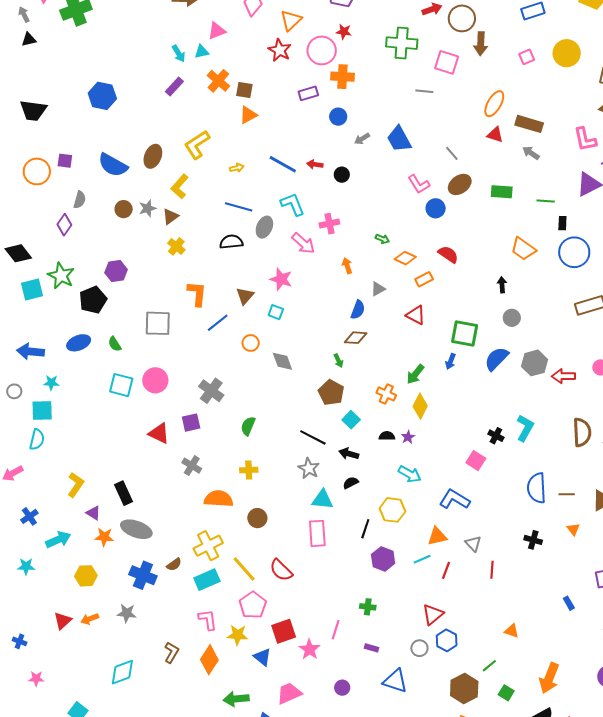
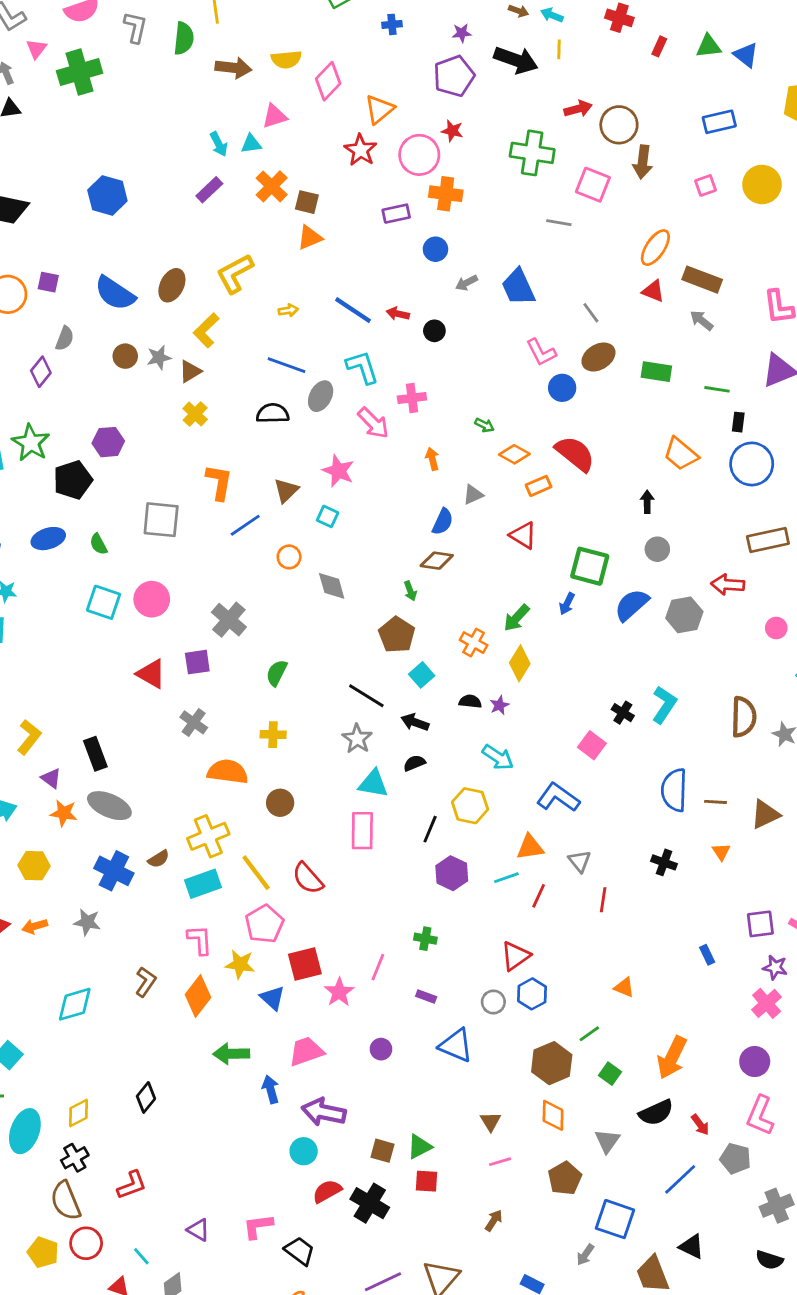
red semicircle: (448, 254) -> (575, 454), size x1.4
red arrow: (563, 376) -> (728, 585), moved

